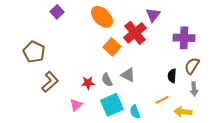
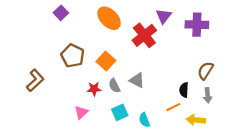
purple cross: (184, 38) -> (197, 25), moved
orange square: (112, 47) -> (106, 61), moved
brown pentagon: (34, 52) -> (73, 56), moved
black semicircle: (172, 76) -> (184, 90), moved
brown L-shape: (50, 82) -> (35, 80), moved
cyan square: (112, 105) -> (120, 112), size x0.7

